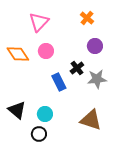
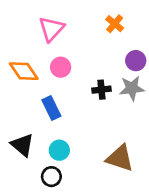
purple circle: (95, 46) -> (136, 61), moved
black cross: (77, 68) -> (101, 90), turned 32
gray star: (97, 79) -> (132, 88), moved
blue rectangle: (59, 82) -> (51, 108), moved

